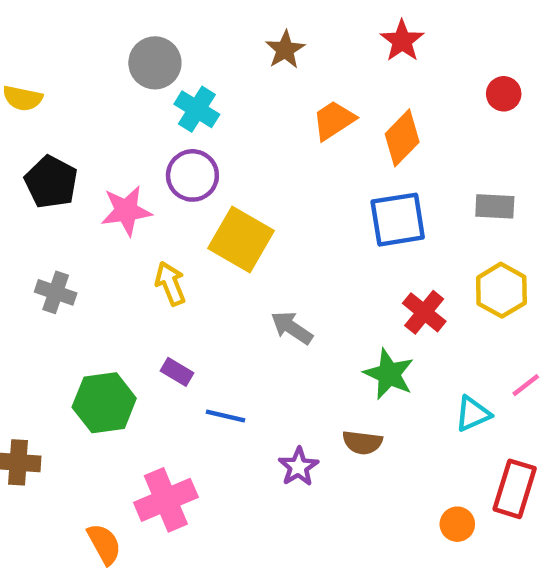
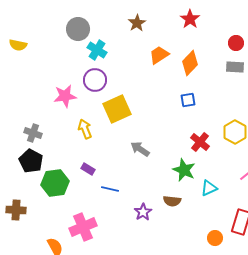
black pentagon: (51, 182) -> (31, 161), moved
gray rectangle: (495, 206) -> (235, 67), moved
blue square: (398, 220) -> (188, 100), size x0.6
yellow square: (241, 239) -> (117, 109), turned 36
cyan triangle: (473, 414) -> (209, 188), moved

